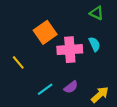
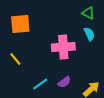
orange square: (45, 32) -> (20, 24), moved, turned 30
cyan semicircle: (94, 44) -> (89, 34), moved

